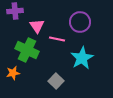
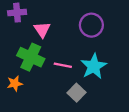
pink line: (57, 39) -> (63, 65), moved
gray square: (56, 81) -> (77, 93), moved

